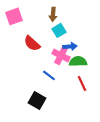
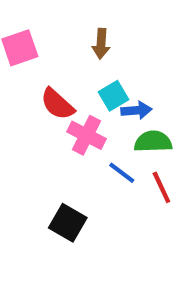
cyan square: (59, 30) -> (114, 96), moved
pink cross: (61, 55) -> (86, 135), moved
blue line: (49, 75) -> (122, 173), moved

